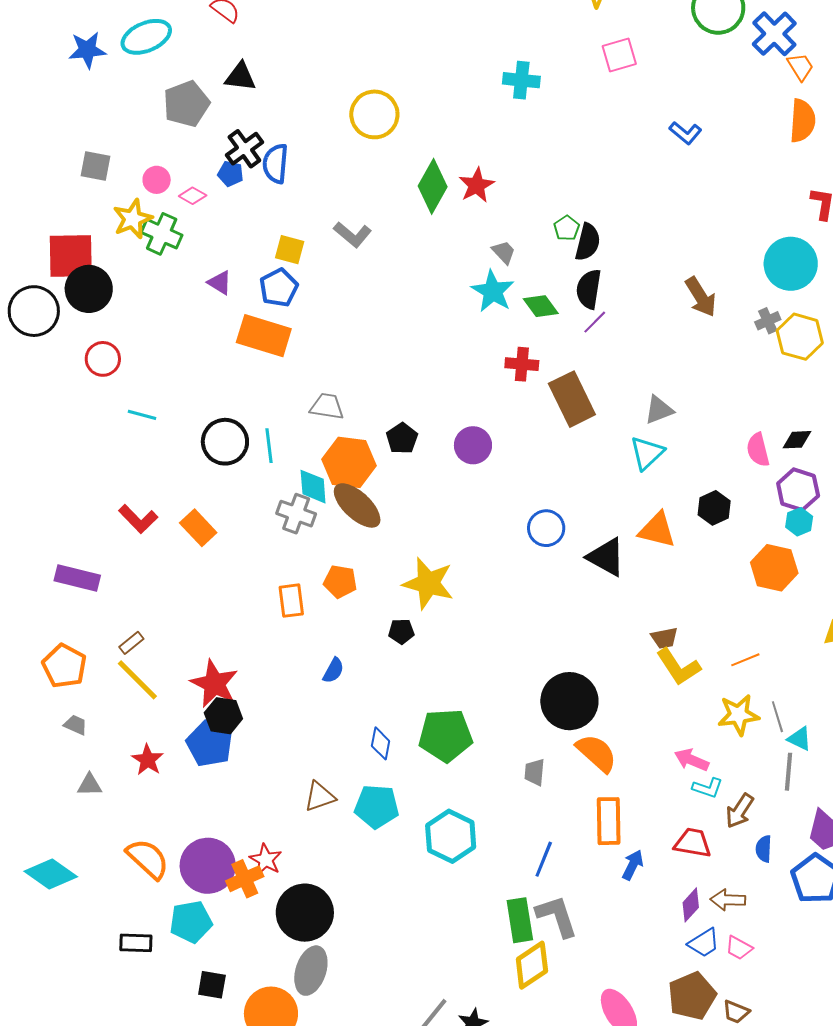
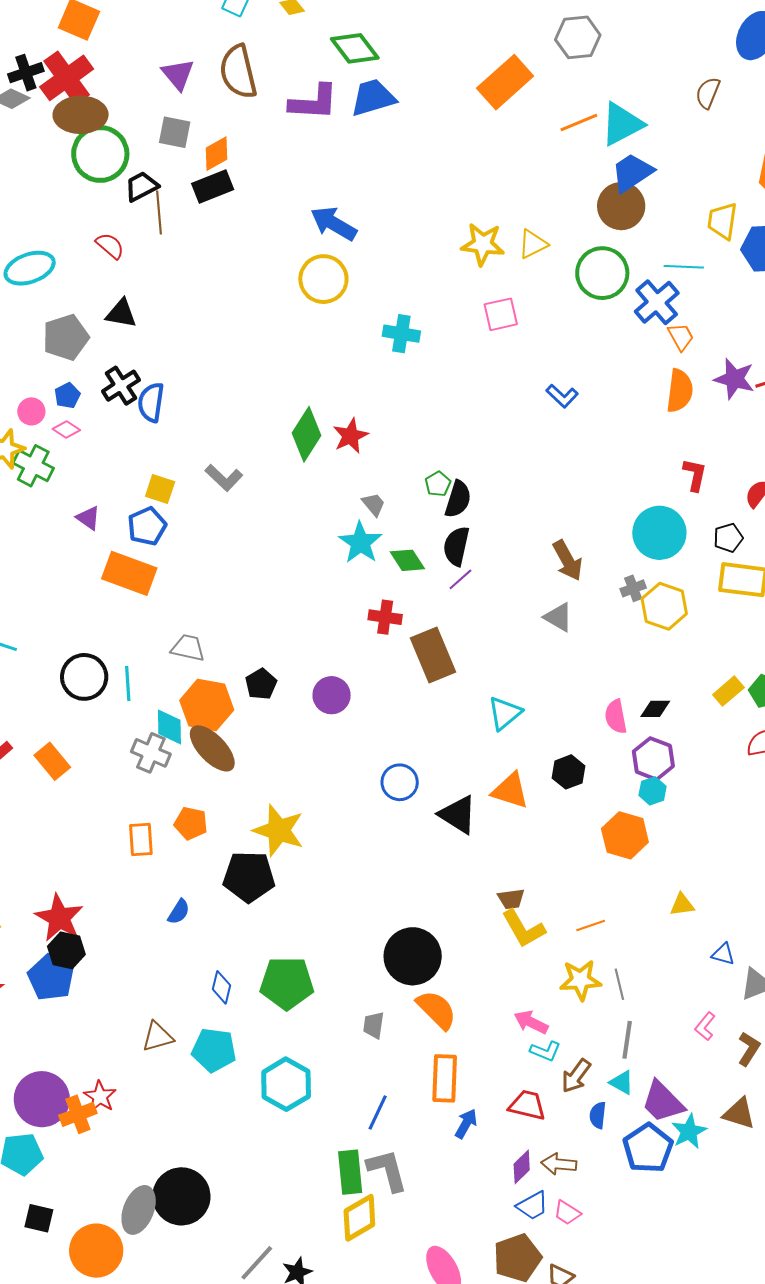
yellow circle: (374, 114) -> (323, 279), moved
blue pentagon: (231, 174) -> (67, 395), moved, turned 30
gray triangle: (659, 410) -> (558, 617), moved, turned 48
black pentagon: (401, 631) -> (249, 877), size x2.0
cyan triangle: (800, 739) -> (622, 1083), moved
black circle: (305, 913) -> (181, 1196), moved

